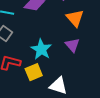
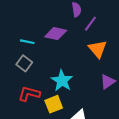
purple triangle: (72, 45) -> (108, 82), moved, turned 35

